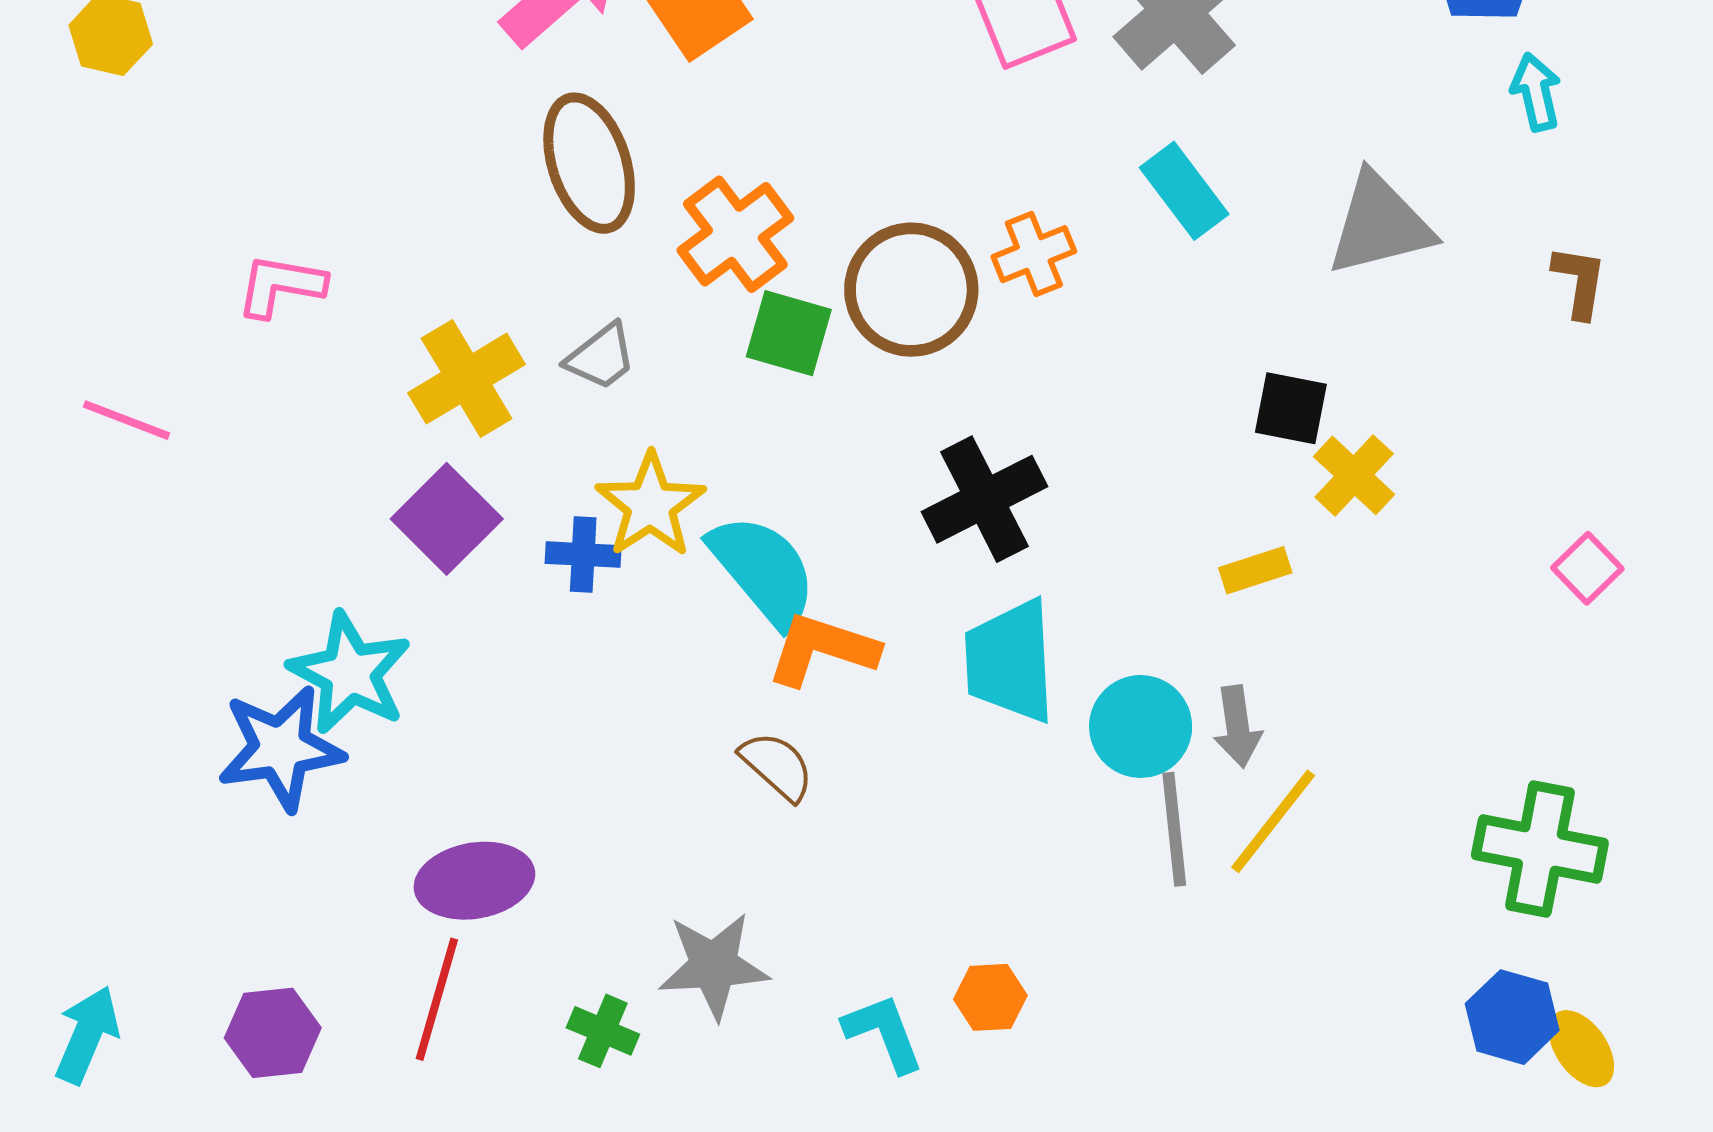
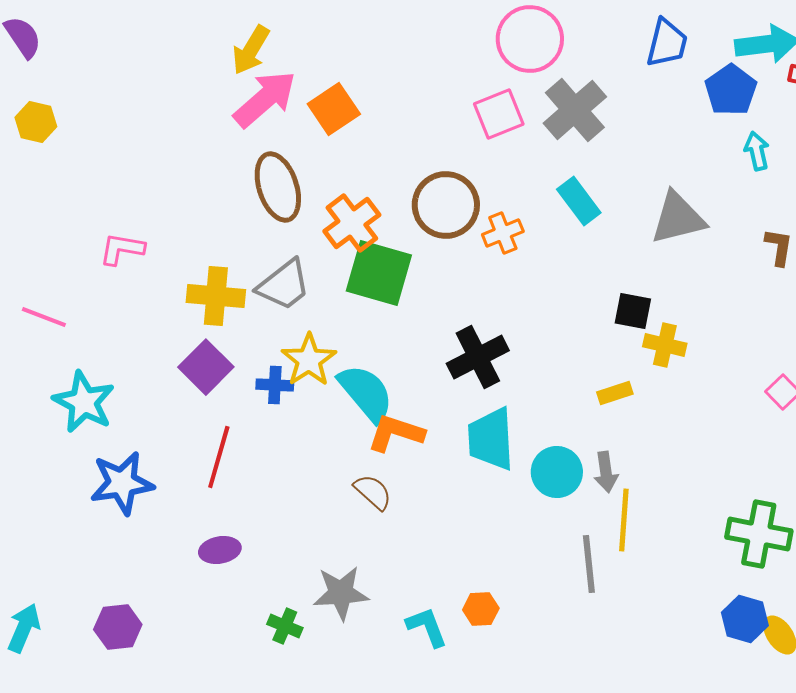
brown circle: (911, 290) -> (446, 205), moved
green square: (789, 333) -> (379, 273), size x1.5
gray trapezoid: (601, 357) -> (284, 285), size x1.5
yellow cross: (467, 379) -> (216, 296), turned 36
yellow cross: (1354, 475) -> (665, 345), turned -30
cyan star: (350, 673) -> (84, 402), moved
yellow line: (1273, 821) -> (624, 520), turned -34
gray line: (1174, 829) -> (589, 564), moved
purple ellipse: (474, 881) -> (220, 550), size x0.7
red line: (437, 999) -> (219, 457), moved

